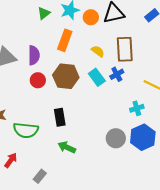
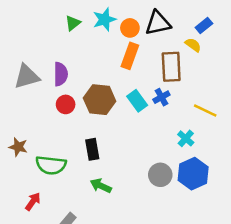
orange rectangle: (65, 40) -> (130, 56), moved
yellow semicircle: (98, 51) -> (193, 45), moved
cyan cross: (137, 108) -> (186, 138), turned -32

